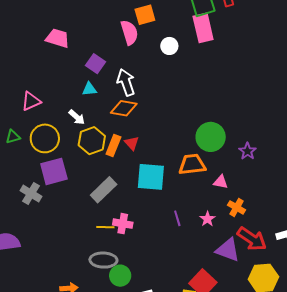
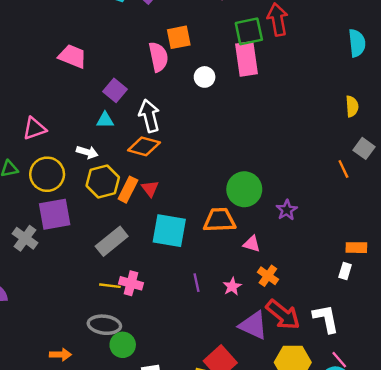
white arrow: (77, 117) -> (87, 152), turned -30

